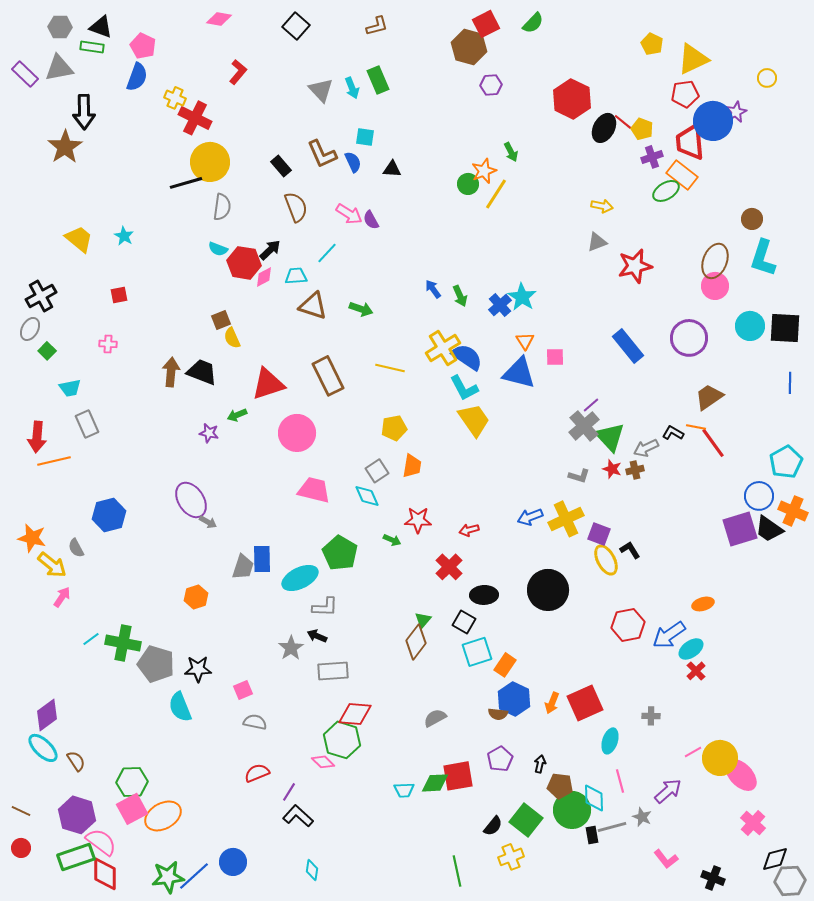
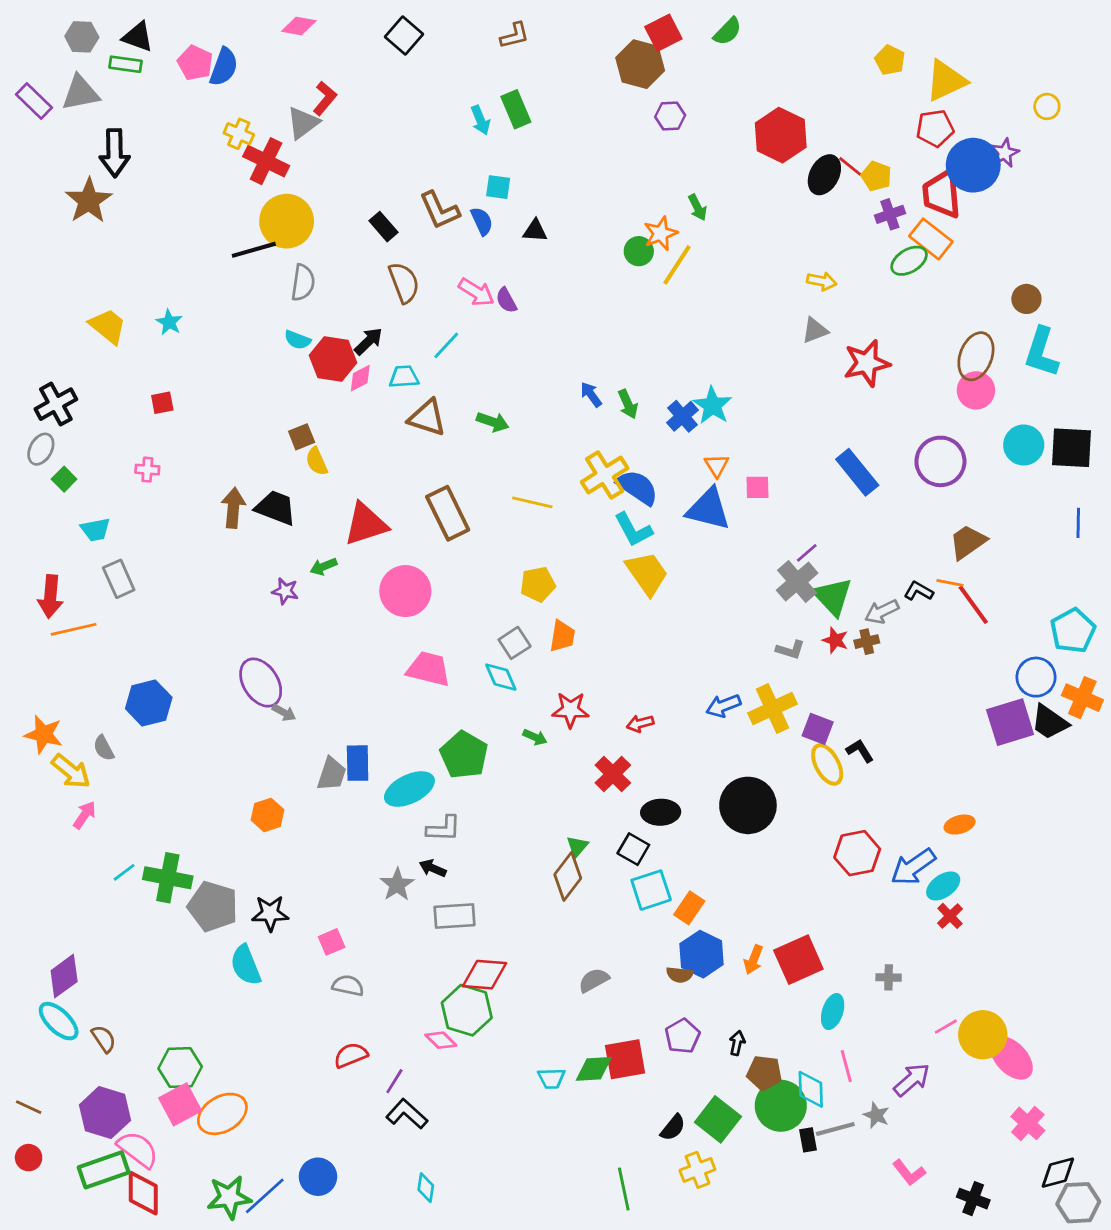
blue semicircle: (137, 77) -> (224, 67), moved
gray triangle: (321, 90) -> (303, 123), moved, turned 36

